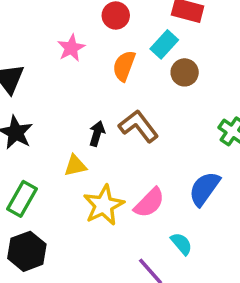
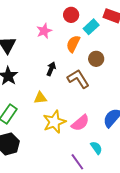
cyan rectangle: (164, 44) -> (91, 27), moved
brown circle: (185, 72) -> (96, 59), moved
black arrow: (97, 134) -> (51, 69), moved

